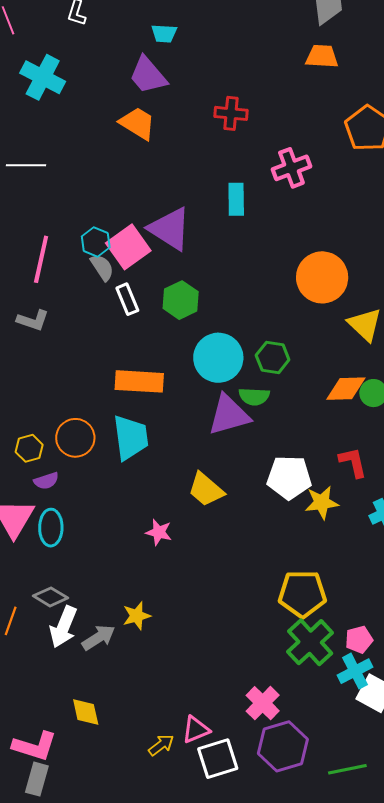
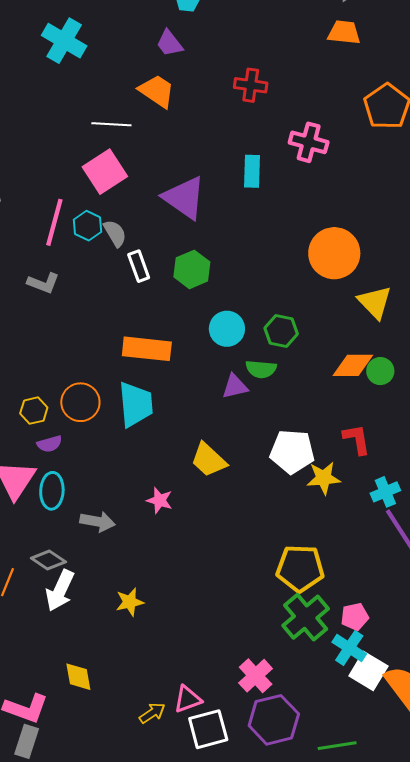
purple trapezoid: (148, 75) -> (169, 43), size x0.7
white line: (26, 165) -> (111, 124), moved
pink cross: (291, 168) -> (309, 142), turned 33
cyan hexagon: (96, 242) -> (88, 226), moved
pink square: (128, 247) -> (105, 172), moved
cyan circle: (218, 358) -> (227, 329), size x0.7
purple triangle: (229, 415) -> (235, 386), size x0.6
yellow star: (137, 616) -> (130, 602), moved
gray arrow: (99, 637) -> (98, 522), moved, turned 40
cyan cross: (355, 671) -> (349, 648), turned -32

